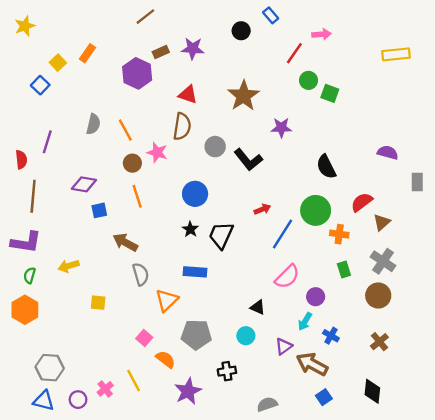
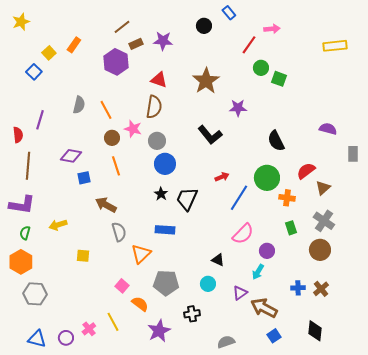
brown line: (145, 17) -> (122, 27), moved
gray circle: (215, 147) -> (157, 141), moved
blue cross: (331, 336) -> (298, 288), moved, turned -32
gray hexagon: (50, 368) -> (35, 294), moved

